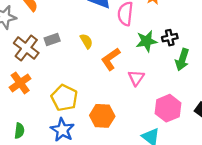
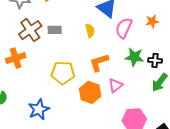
yellow semicircle: (86, 41) -> (90, 31), moved
yellow pentagon: (64, 98) -> (63, 73), moved, turned 30
orange hexagon: (102, 116) -> (90, 92), moved

